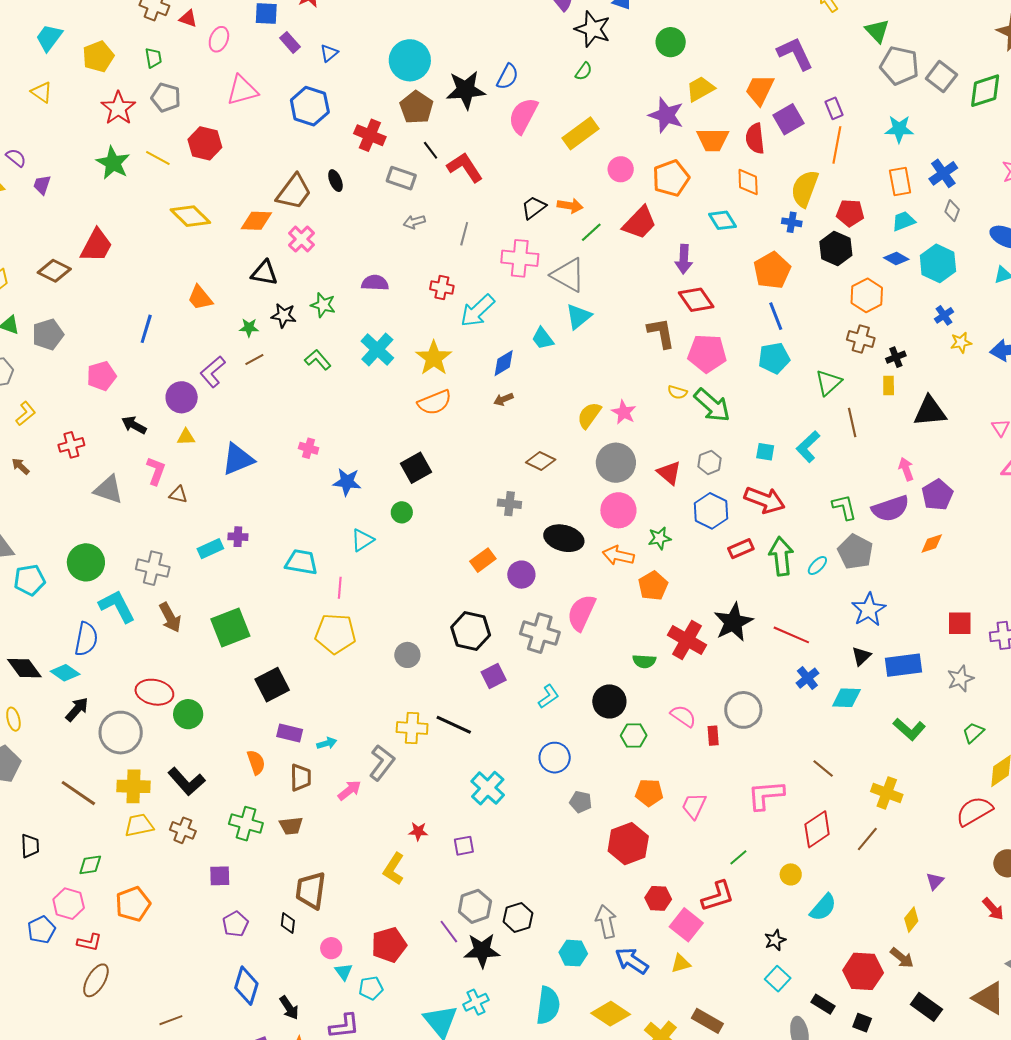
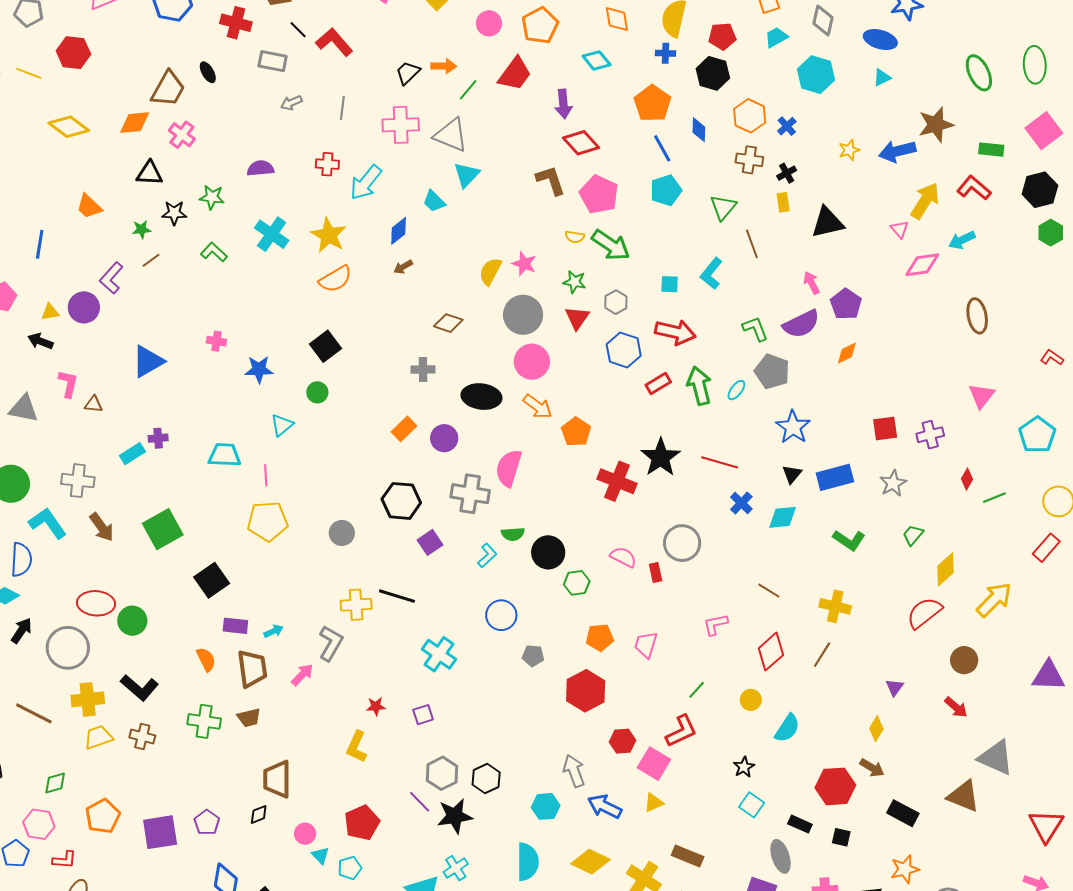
gray diamond: (952, 211) -> (823, 21), size x1.4
blue diamond: (896, 259) -> (699, 130), moved, turned 70
blue cross: (944, 315) -> (787, 126), moved
pink pentagon: (707, 353) -> (599, 194), turned 30
yellow triangle: (186, 437) -> (50, 312), moved
red triangle: (669, 473) -> (577, 318), turned 32
green star: (660, 538) -> (574, 282), moved, turned 30
orange arrow: (618, 556) -> (538, 407), turned -148
green semicircle: (644, 661) -> (513, 534), moved
brown trapezoid: (301, 778) -> (252, 669), size x1.4
pink L-shape: (766, 795) -> (715, 624), size x0.7
purple square: (220, 876) -> (160, 832), moved, size x1.6
black diamond: (288, 923) -> (259, 814), turned 70

